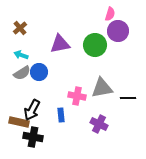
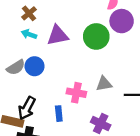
brown cross: (20, 28) -> (29, 13), moved
cyan arrow: (21, 55) -> (29, 34), moved
gray triangle: (102, 88) -> (104, 84), size x0.7

